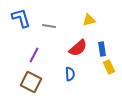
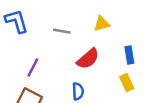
gray line: (49, 26) -> (62, 31), moved
blue rectangle: (102, 49) -> (129, 55), moved

